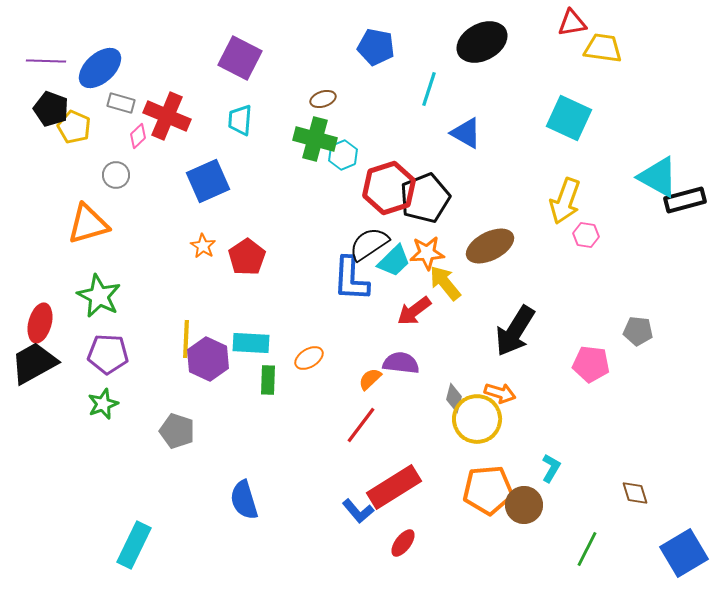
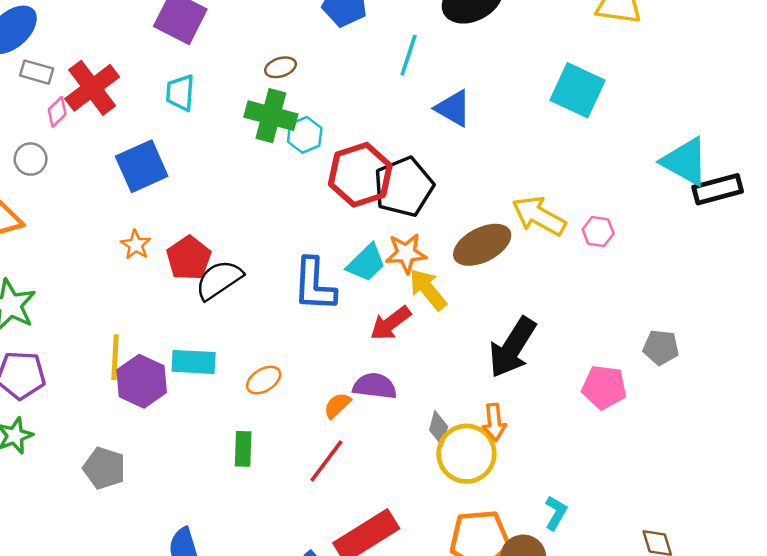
red cross: (167, 116) -> (92, 88), turned 30
yellow arrow: (565, 201) -> (539, 216), moved, turned 99
black semicircle: (369, 244) -> (219, 280), moved
green rectangle: (268, 380) -> (243, 449), moved
orange arrow: (500, 393) -> (494, 422), turned 68

